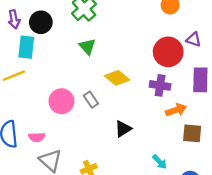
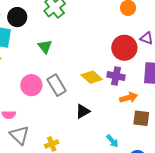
green triangle: (87, 47) -> (45, 46), moved
yellow diamond: (117, 78) -> (92, 77), moved
gray rectangle: (91, 100) -> (57, 85), size x1.5

